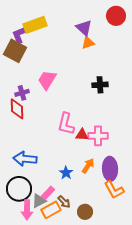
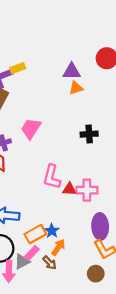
yellow rectangle: (35, 25) -> (18, 68), size x0.6
purple triangle: (84, 28) -> (72, 71), turned -42
orange arrow: (88, 166) -> (58, 247), moved
orange rectangle: (51, 210) -> (35, 234), moved
brown circle: (85, 212) -> (96, 274), moved

